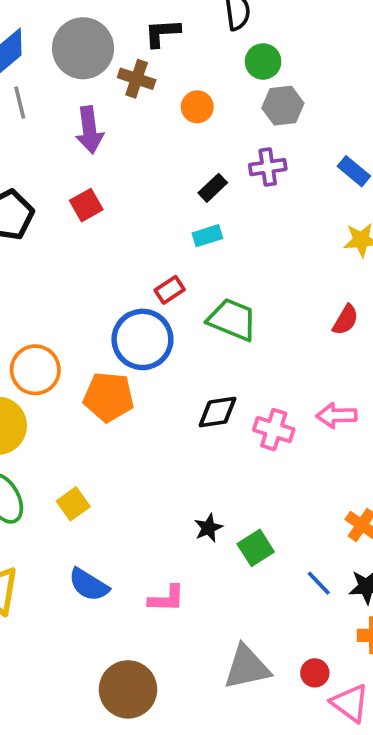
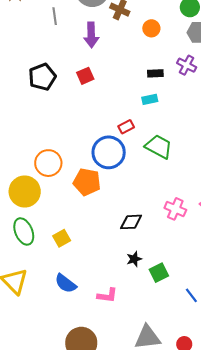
purple cross: (268, 167) -> (187, 65), turned 30
black rectangle: (213, 188) -> (155, 73), turned 35
black diamond: (218, 412) -> (131, 222), moved

